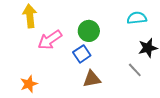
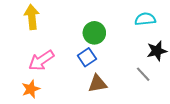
pink arrow: (50, 40) -> (41, 60), moved

